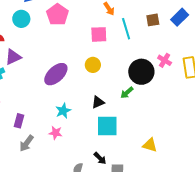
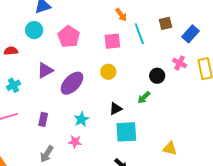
pink pentagon: (57, 15) -> (69, 37), moved
blue rectangle: (180, 17) -> (191, 34), moved
purple triangle: (13, 57) -> (45, 70), moved
black circle: (141, 72) -> (157, 76), size x0.6
purple rectangle: (19, 121) -> (43, 119), moved

